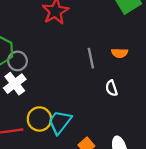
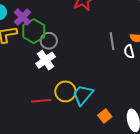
white semicircle: (111, 88) -> (129, 52), moved

